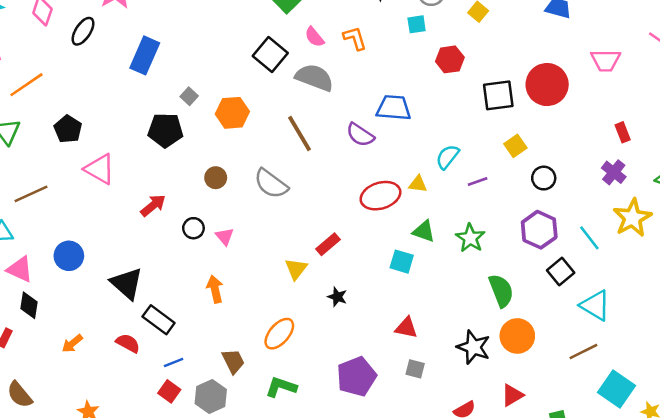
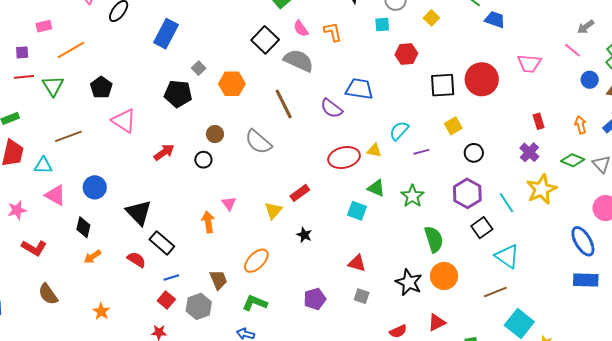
black circle: (193, 228) -> (203, 160), moved
pink triangle: (225, 236) -> (229, 203), moved
black diamond: (29, 305) -> (83, 227), moved
purple pentagon: (356, 377) -> (315, 299), size x0.7

